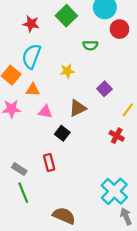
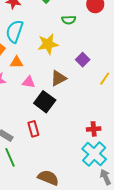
yellow star: (67, 71) -> (48, 44), size x1.5
black square: (62, 133) -> (45, 102), size x1.5
red cross: (117, 136) -> (94, 129), moved, turned -32

